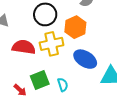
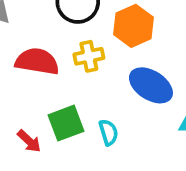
yellow cross: (52, 44) -> (89, 56), size x0.7

